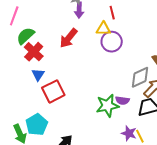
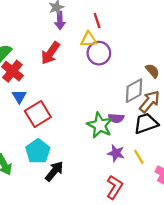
green star: (107, 106) -> (100, 125), turned -30
cyan pentagon: (37, 125) -> (38, 151), moved
purple star: (129, 133) -> (116, 153), moved

